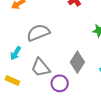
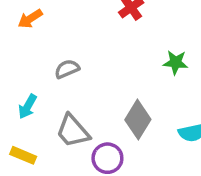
gray semicircle: (38, 33) -> (67, 69), size x0.6

